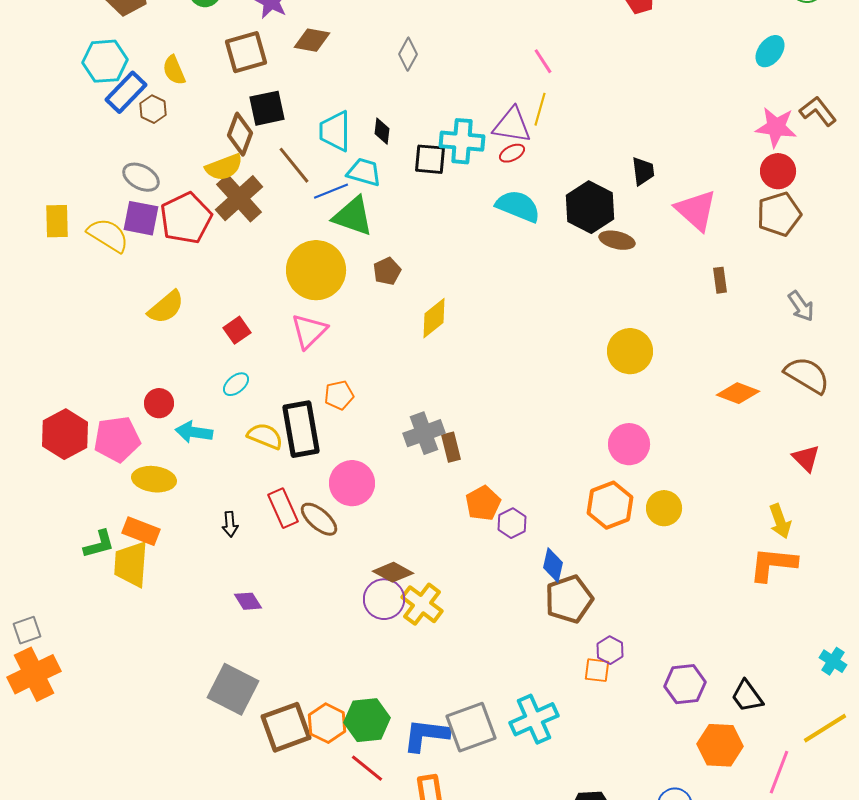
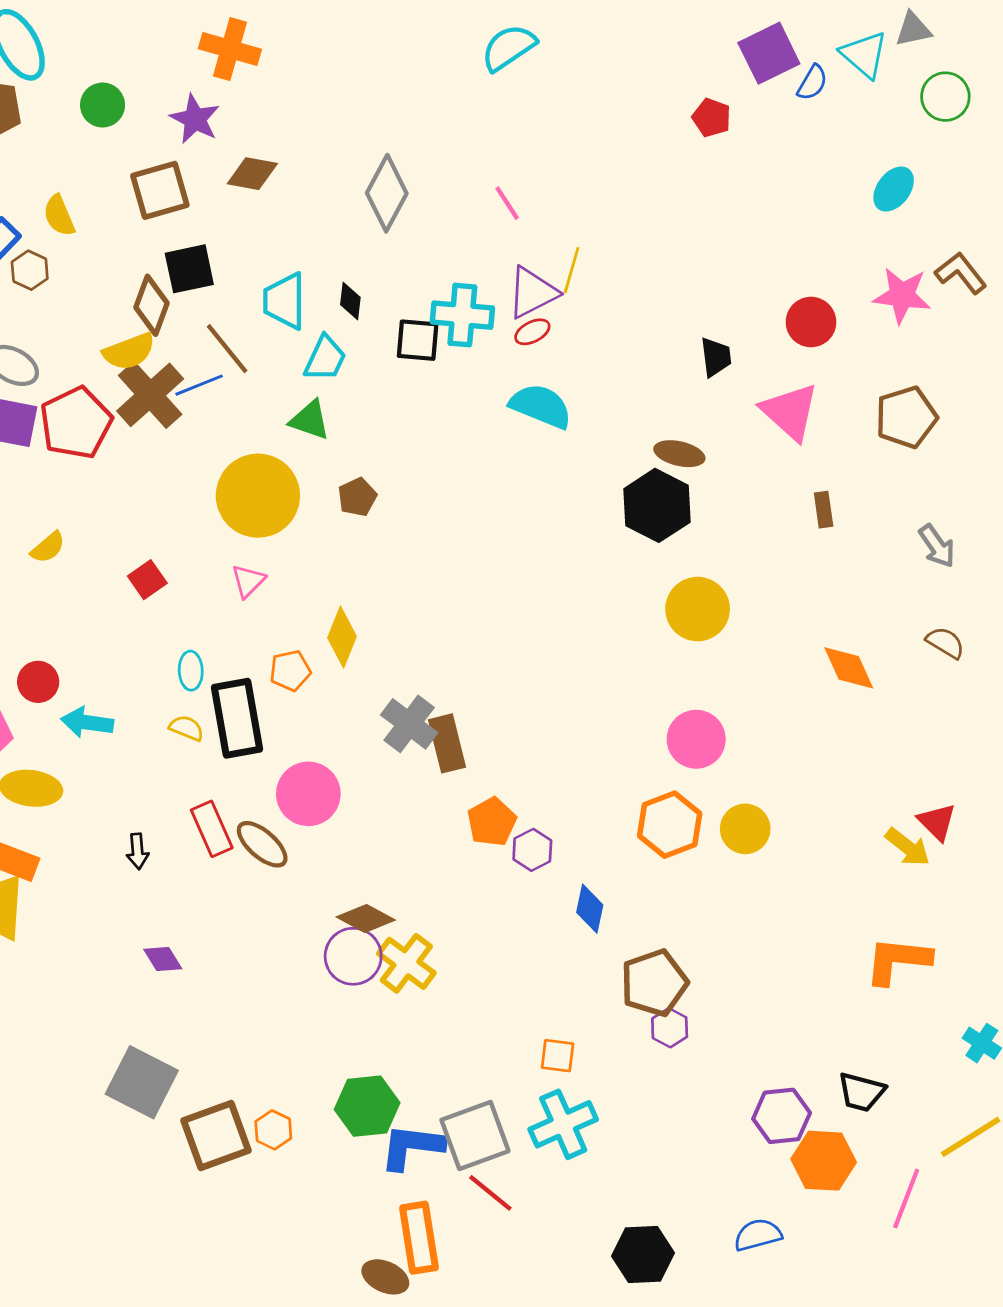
gray diamond: (408, 54) -> (387, 193), size x1.6
pink line: (543, 61) -> (507, 203), moved
purple triangle: (512, 125) -> (532, 293), turned -36
red circle: (778, 171) -> (811, 322), moved
cyan trapezoid: (364, 172) -> (325, 358), turned 99
blue line: (331, 191) -> (199, 385), moved
black hexagon: (590, 207) -> (657, 505), moved
green triangle: (353, 216) -> (310, 420), size x0.7
yellow semicircle: (166, 307) -> (48, 547), size x0.7
yellow diamond: (434, 318) -> (342, 637), moved, turned -30
pink triangle: (309, 331) -> (248, 581), size x0.7
brown semicircle: (807, 375) -> (945, 643), size x0.6
cyan ellipse: (236, 384) -> (191, 671), moved, turned -52
orange diamond: (738, 393) -> (849, 668), turned 45
gray cross: (424, 433) -> (409, 724), turned -33
yellow semicircle: (265, 436) -> (187, 728), size x0.7
brown rectangle: (451, 447) -> (447, 743), size x1.4
red triangle: (806, 458) -> (937, 822), moved
yellow arrow: (780, 521) -> (908, 847), turned -32
orange L-shape: (773, 564) -> (898, 960), moved
brown pentagon: (569, 599) -> (654, 983), moved
orange square: (597, 670) -> (558, 1056), moved
purple hexagon: (685, 684) -> (782, 1116), moved
black trapezoid: (747, 696) -> (861, 1092), turned -39
green hexagon: (367, 720) -> (367, 1106), moved
orange hexagon: (327, 723) -> (273, 1130), size x0.7
red line: (367, 768) -> (490, 1193), moved

